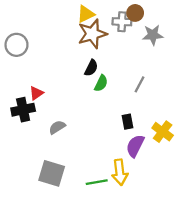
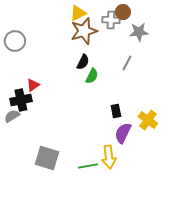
gray line: (140, 84) -> (127, 63), moved
gray semicircle: (57, 127) -> (12, 116), moved

